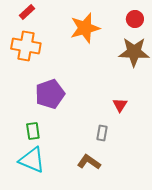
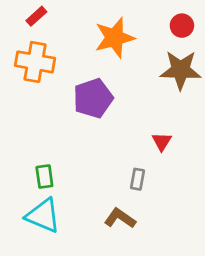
purple pentagon: (50, 94) -> (93, 98), moved

